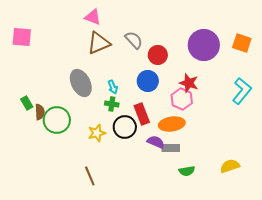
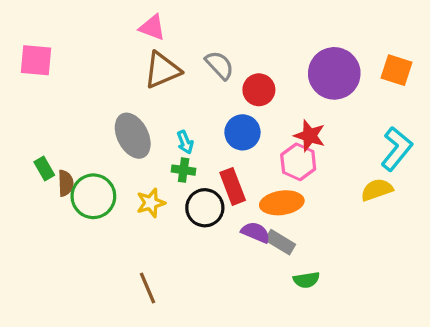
yellow star: (97, 133) -> (151, 203), moved
gray rectangle: (171, 148) -> (280, 242), turned 30
yellow semicircle: (230, 166) -> (377, 190), moved

